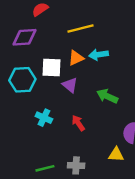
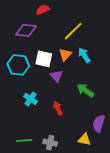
yellow line: (81, 29) -> (73, 31), turned -40
cyan arrow: (99, 55) -> (84, 55), turned 56
orange triangle: (76, 58) -> (65, 55), turned -32

